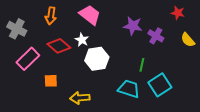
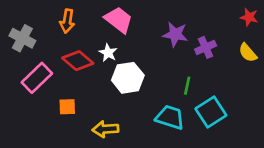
red star: (178, 13) -> (249, 17), moved
purple cross: (156, 36) -> (206, 47), turned 35

